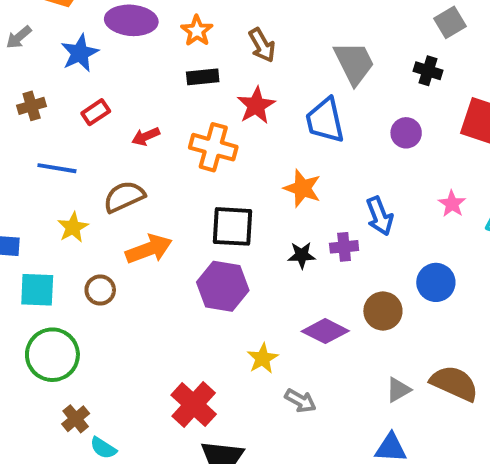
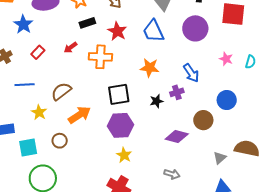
purple circle: (406, 133) -> (195, 28), size x1.6
red arrow: (146, 136) -> (70, 47), moved
yellow star: (263, 358) -> (124, 155), moved

